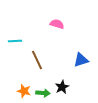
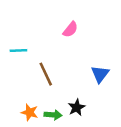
pink semicircle: (57, 24) -> (70, 29), turned 112
blue triangle: (81, 60) -> (100, 74), turned -35

